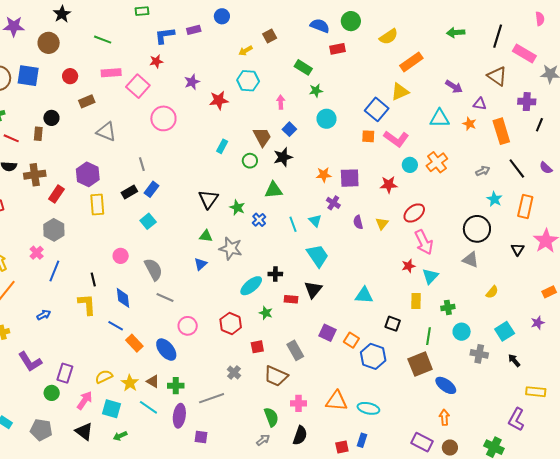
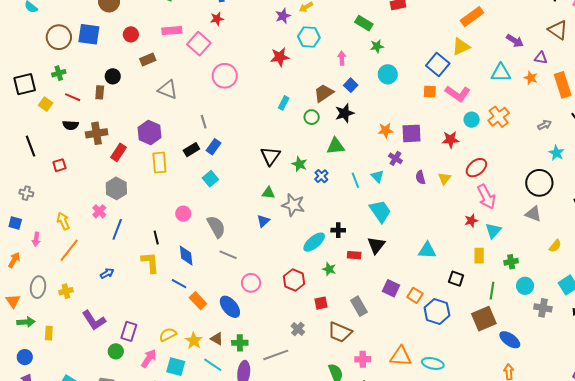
purple star: (192, 82) -> (283, 16), moved
brown trapezoid: (262, 137) -> (324, 93), turned -95

